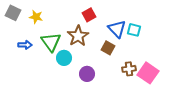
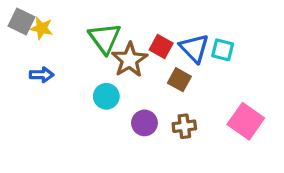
red square: (89, 15) -> (161, 47), moved, turned -32
yellow star: (36, 17) -> (42, 28), moved
green triangle: (51, 42) -> (105, 38), moved
brown cross: (129, 69) -> (184, 126), moved

